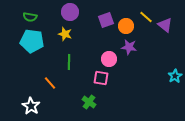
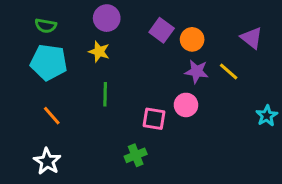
yellow line: (146, 17) -> (229, 71), moved
purple square: (106, 20) -> (162, 30), turned -35
pink circle: (109, 59) -> (186, 105), moved
orange line: (50, 83) -> (52, 116), moved
green cross: (89, 102) -> (136, 155), turned 32

